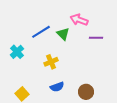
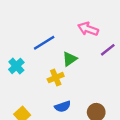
green triangle: (63, 34) -> (70, 59), moved, turned 40
purple line: (96, 38) -> (108, 50), turned -40

